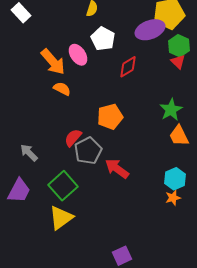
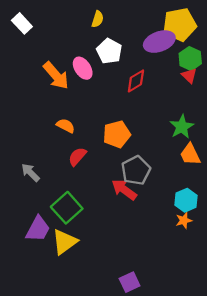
orange semicircle: (62, 89) -> (66, 126), moved
gray pentagon: (88, 151) -> (136, 170), moved
purple trapezoid: (19, 191) -> (38, 229), moved

